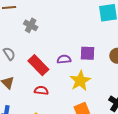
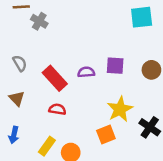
gray cross: (31, 25) -> (39, 21), moved
yellow star: (80, 81) -> (120, 109), moved

